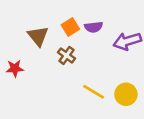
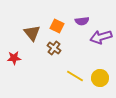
orange square: (70, 27) -> (57, 26), turned -32
purple semicircle: (94, 27) -> (82, 21), moved

